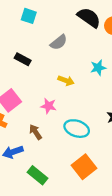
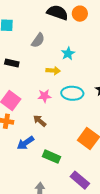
cyan star: (98, 68) -> (68, 53), moved
cyan ellipse: (77, 129) -> (72, 93), moved

